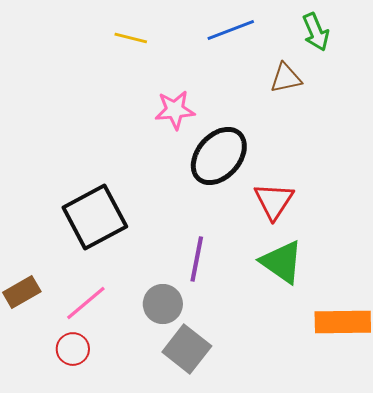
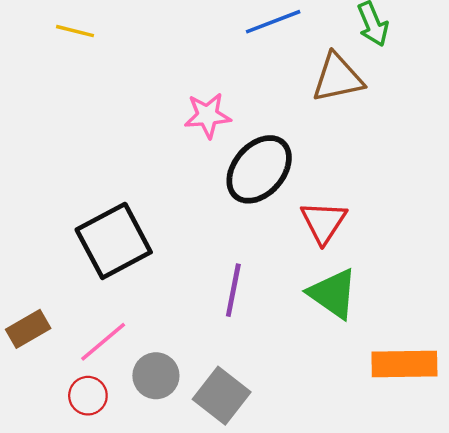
yellow line: (131, 38) -> (75, 31), moved
brown triangle: (286, 78) -> (338, 78), size x1.4
gray circle: (163, 304) -> (156, 376), moved

